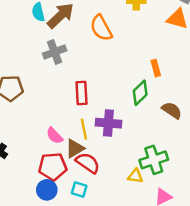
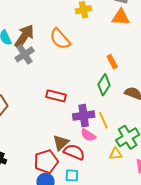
gray cross: (55, 52) -> (25, 54), moved
red rectangle: (82, 93) -> (56, 96), turned -60
yellow line: (84, 129) -> (103, 120), moved
pink semicircle: (55, 136) -> (88, 135), moved

